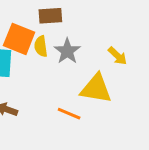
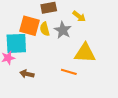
yellow arrow: (118, 56) -> (79, 16), moved

